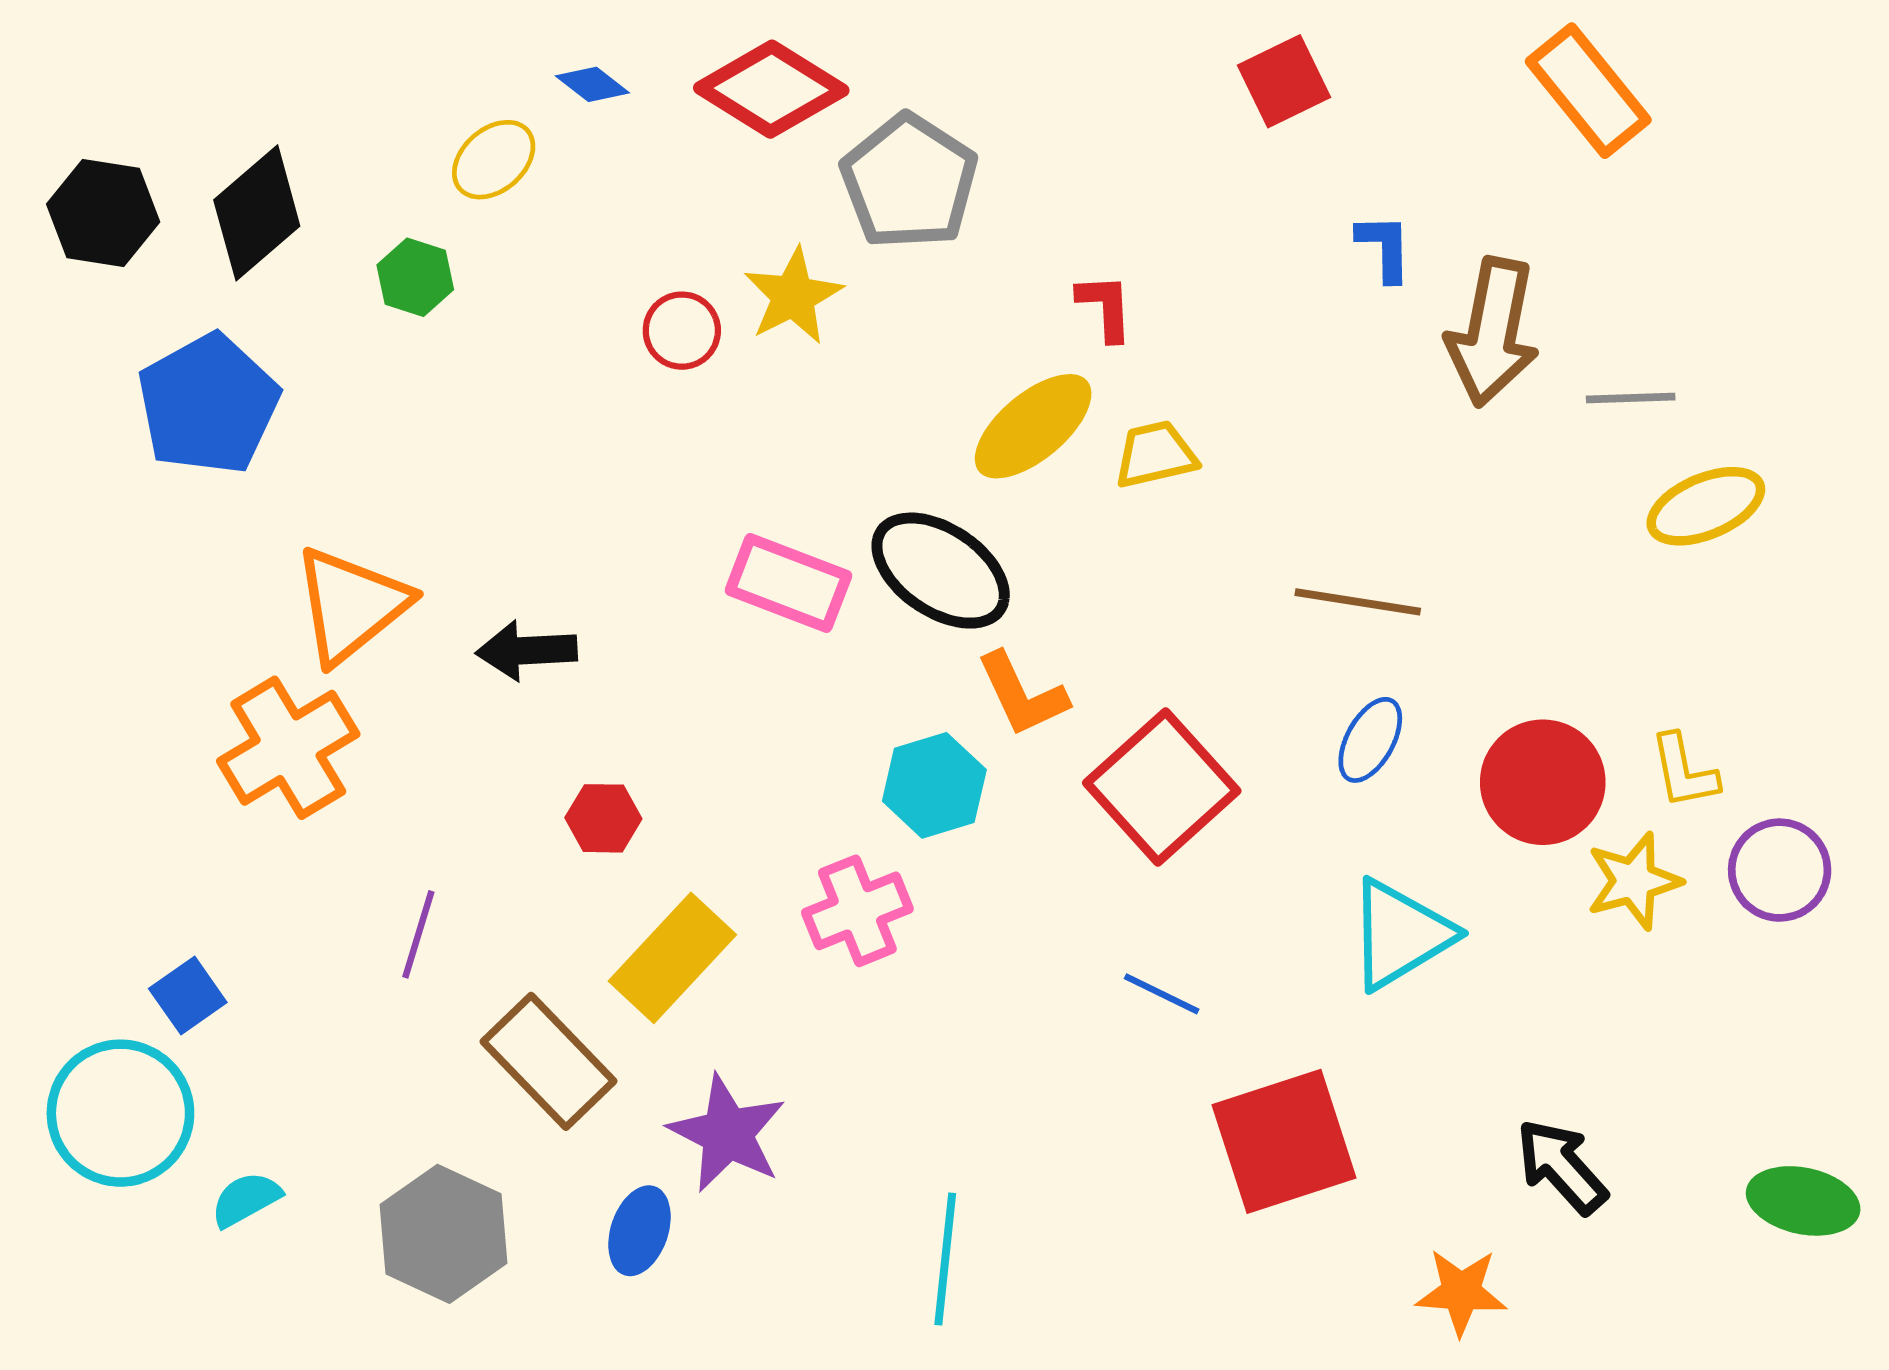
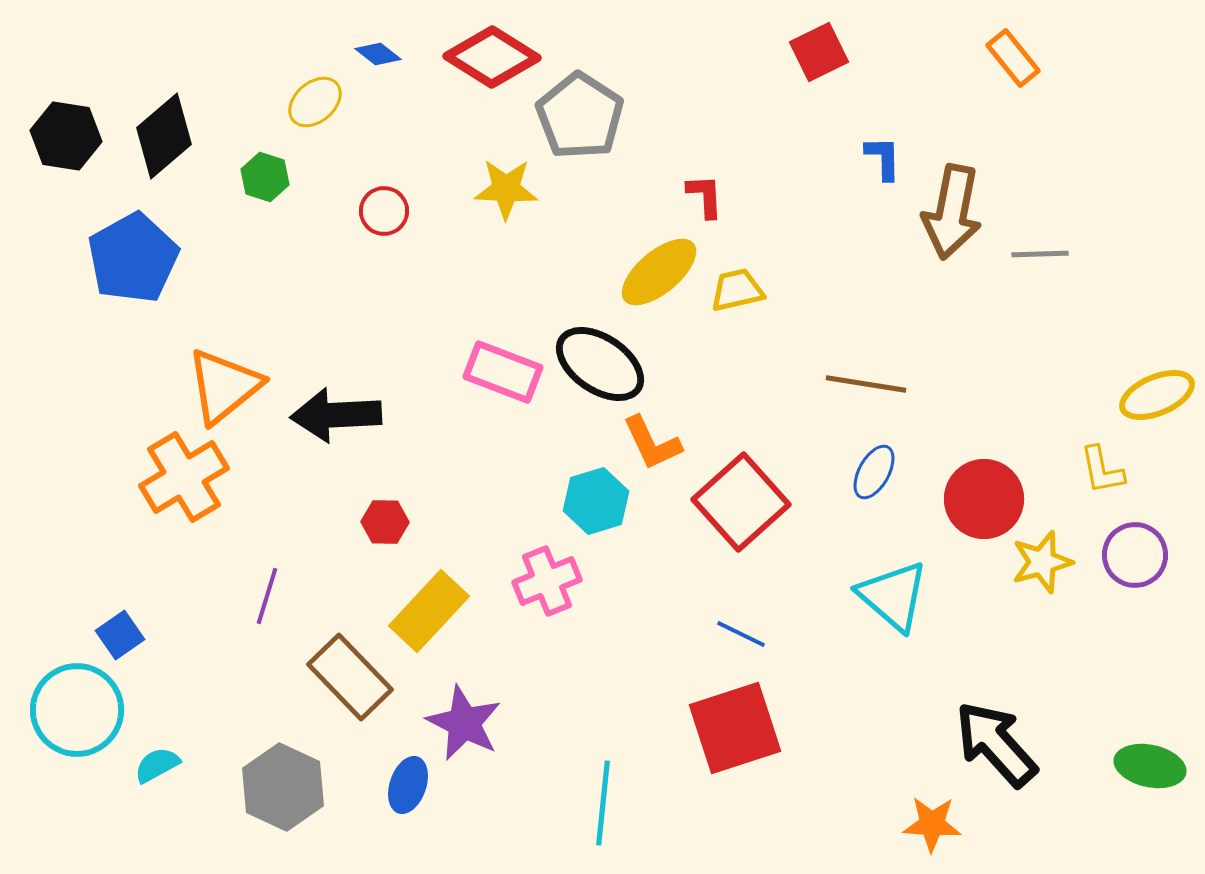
orange rectangle: (1588, 91) -> (1013, 58), size x0.7
yellow star: (793, 296) -> (506, 189), turned 30
red circle: (682, 331) -> (384, 211), moved
yellow ellipse: (1706, 506) -> (1157, 395), moved
black arrow: (527, 650) -> (336, 415), size x1.4
yellow L-shape: (1684, 771) -> (1102, 470), moved
cyan triangle: (1400, 934) -> (893, 596), turned -48
red square: (1284, 1141) -> (735, 728), moved
black arrow: (1562, 1166) -> (996, 744), size x1.4

